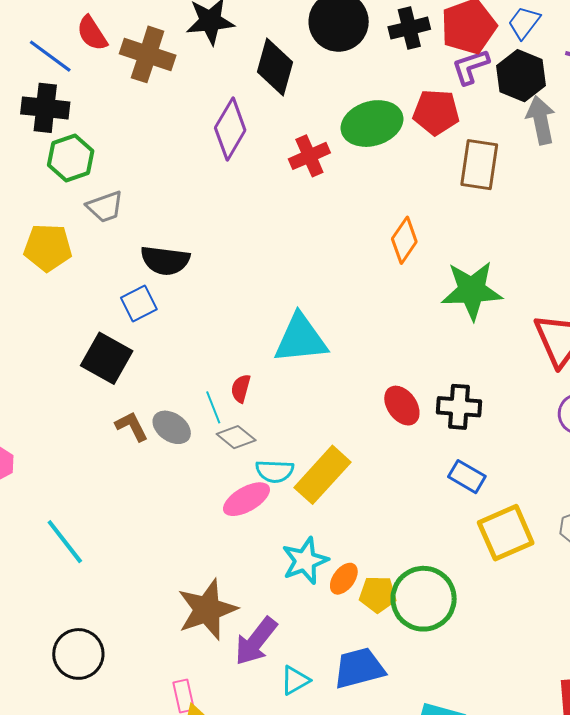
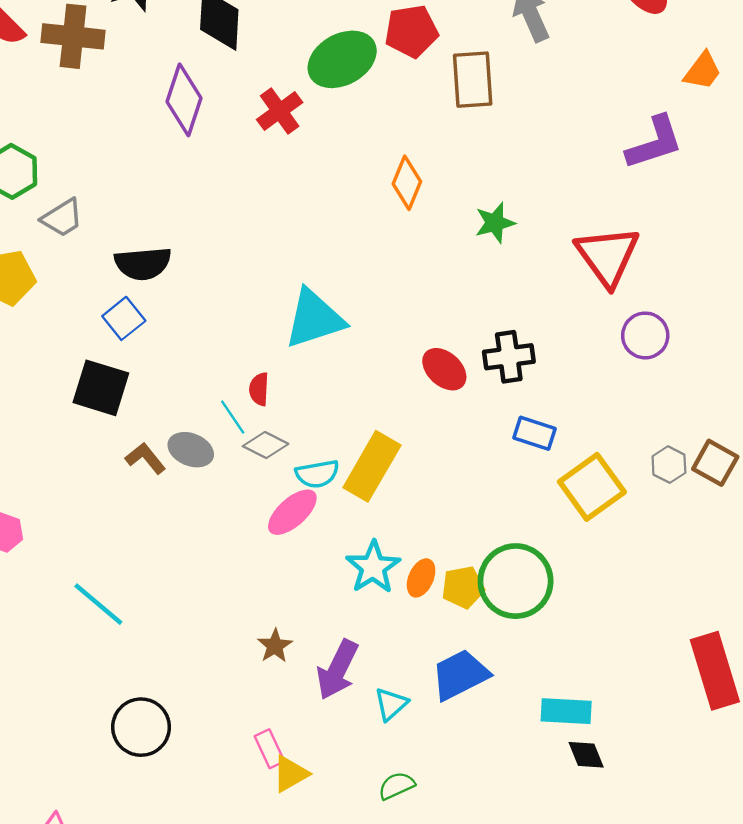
green star: (472, 290) -> (495, 223), size x0.6
brown star: (207, 610) -> (275, 646), size x0.5

